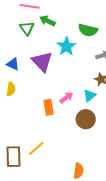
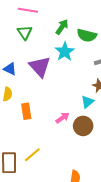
green arrow: (47, 21) -> (62, 27), moved, turned 98
pink arrow: (66, 98) -> (62, 118), moved
orange rectangle: (49, 107) -> (26, 111), moved

